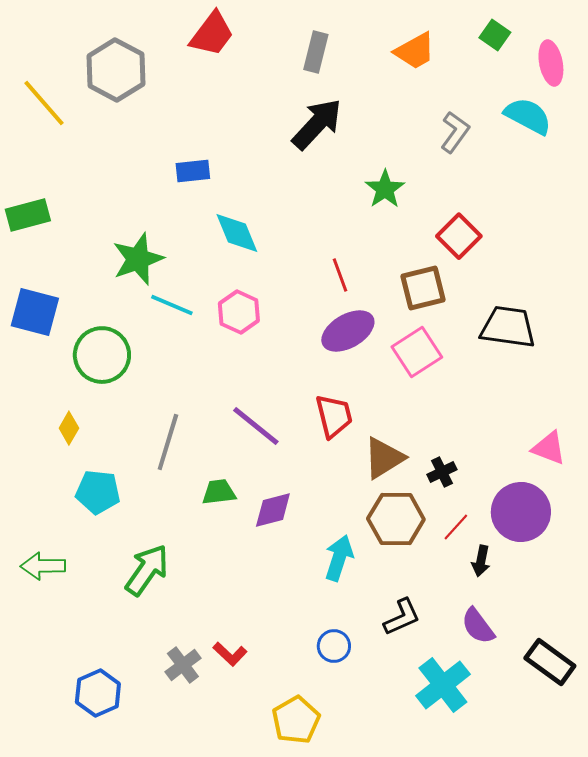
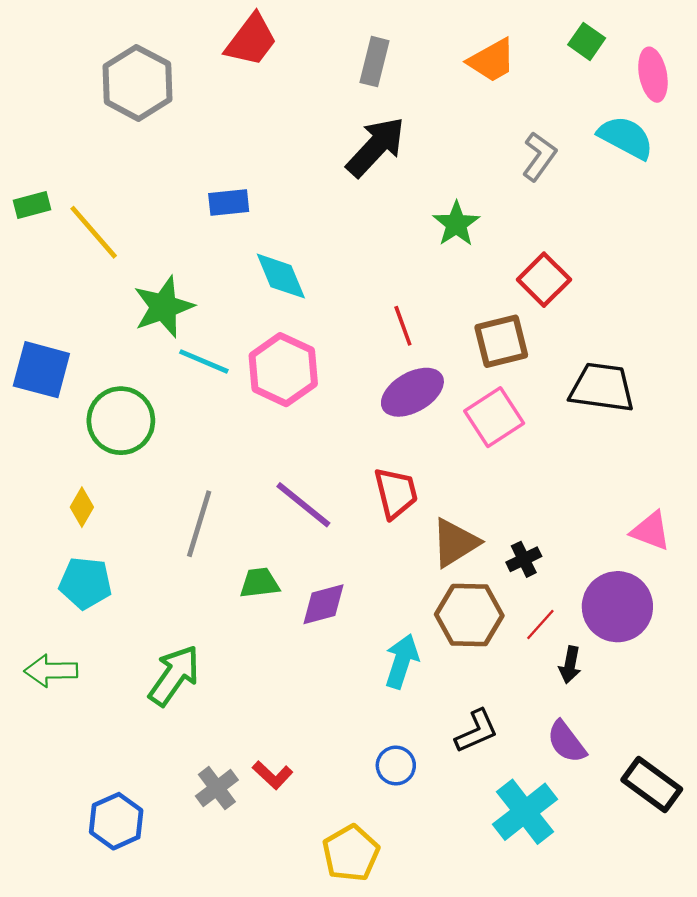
yellow line: (44, 103) -> (94, 232), moved
green rectangle: (28, 215) -> (32, 205), moved, size x0.7
pink hexagon: (239, 312) -> (283, 370), size x1.4
cyan pentagon: (98, 492) -> (85, 583), moved

